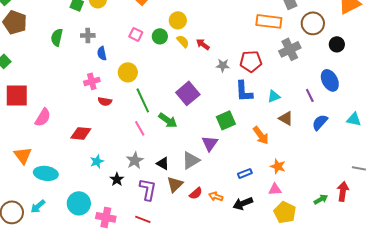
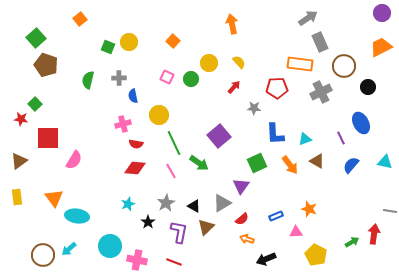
yellow semicircle: (183, 41) -> (239, 62), moved
red arrow: (203, 44) -> (234, 87), turned 96
red pentagon: (251, 61) -> (277, 88), moved
red diamond: (81, 133) -> (135, 168), moved
orange arrow: (261, 135) -> (290, 165), moved
pink triangle: (275, 189) -> (296, 232), moved
red semicircle: (196, 193) -> (242, 219), moved
black arrow: (243, 203) -> (266, 259), moved

